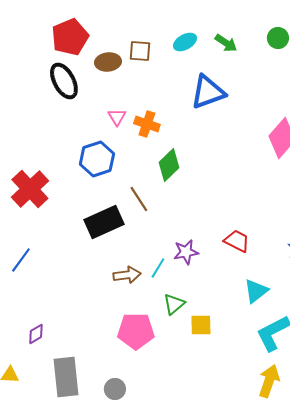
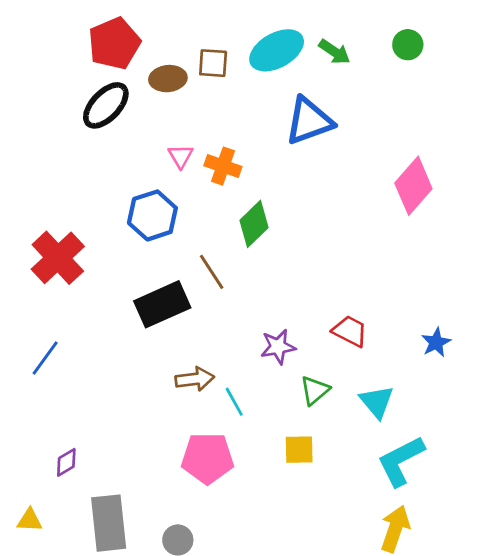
cyan ellipse: (185, 42) -> (277, 50), size x1.6
black ellipse: (64, 81) -> (106, 105), turned 72
cyan line: (158, 268) -> (234, 402), moved, turned -60
cyan triangle: (256, 291) -> (377, 402), turned -32
green triangle: (174, 304) -> (315, 390), moved

